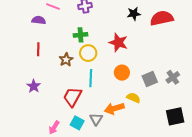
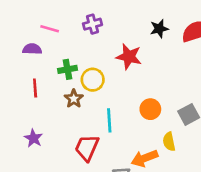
green cross: (80, 35) -> (68, 69), moved
red star: (118, 42) -> (129, 57), moved
yellow circle: (88, 53) -> (93, 80), moved
yellow semicircle: (133, 98) -> (169, 142), turned -120

